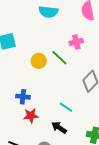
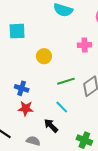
green line: (59, 58) -> (66, 81), moved, turned -72

